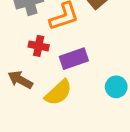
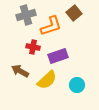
cyan circle: (116, 87) -> (77, 85), moved

